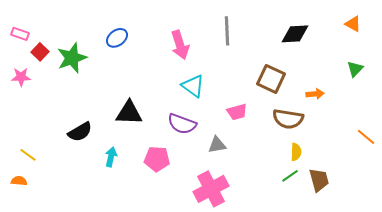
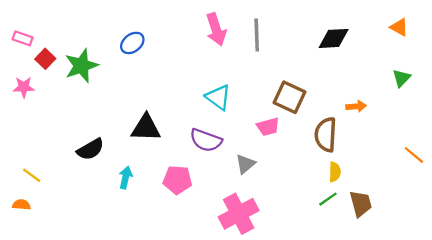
pink arrow: (180, 45) -> (216, 29), moved
brown square: (271, 79) -> (290, 97), moved
brown semicircle: (288, 119) -> (326, 135), turned 84
gray triangle: (217, 145) -> (245, 164), turned -30

